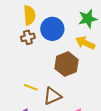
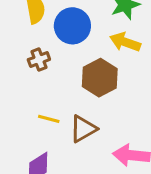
brown cross: (28, 37) -> (39, 60), moved

